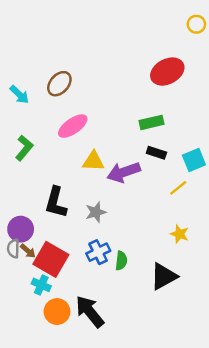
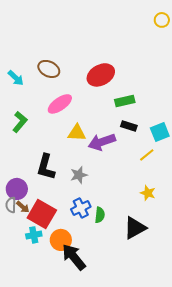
red ellipse: (167, 72) -> (101, 75), moved
brown ellipse: (59, 84) -> (49, 69), turned 75
cyan cross: (41, 285) -> (34, 235), turned -35
orange circle: (57, 312) -> (61, 240), moved

